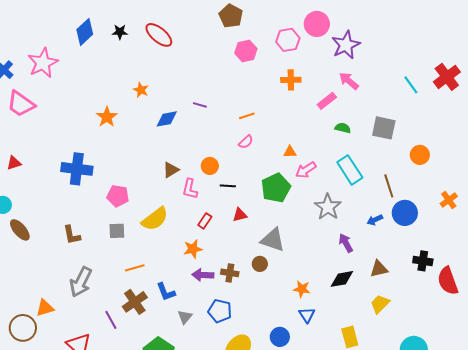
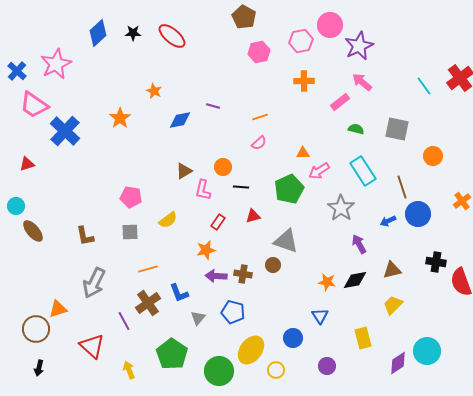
blue cross: (77, 169) -> (65, 131), moved, turned 36
yellow semicircle: (155, 219) -> (168, 220), size x0.7
orange star: (302, 289) -> (327, 282), moved

